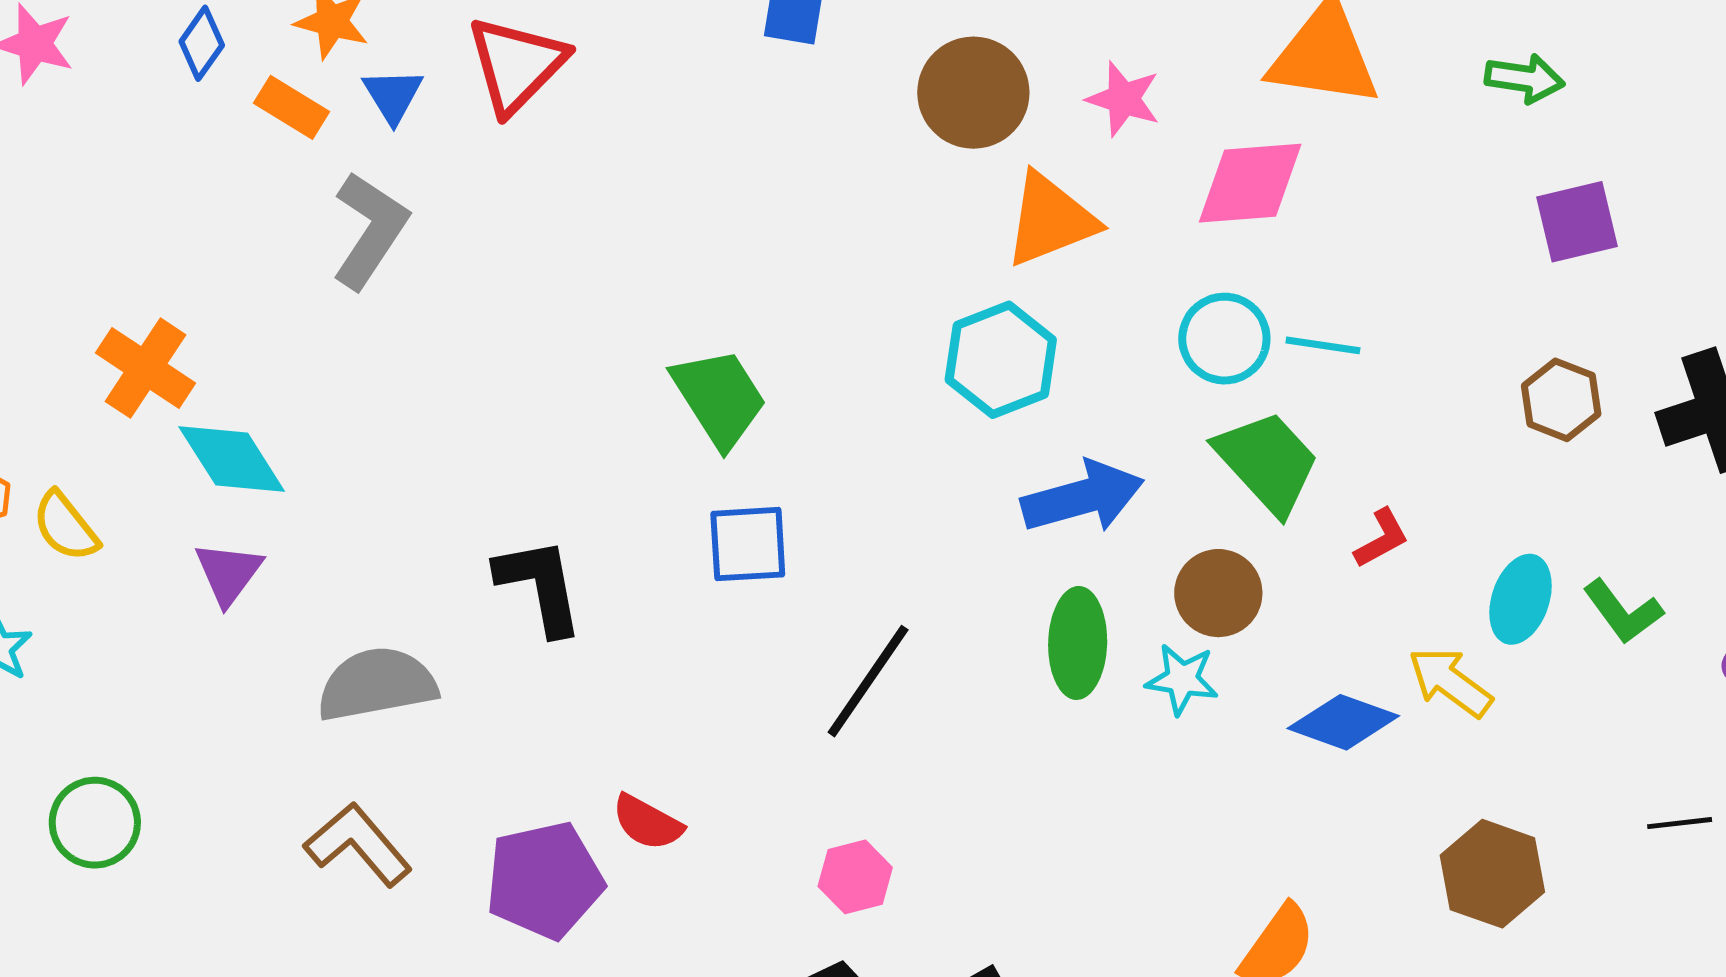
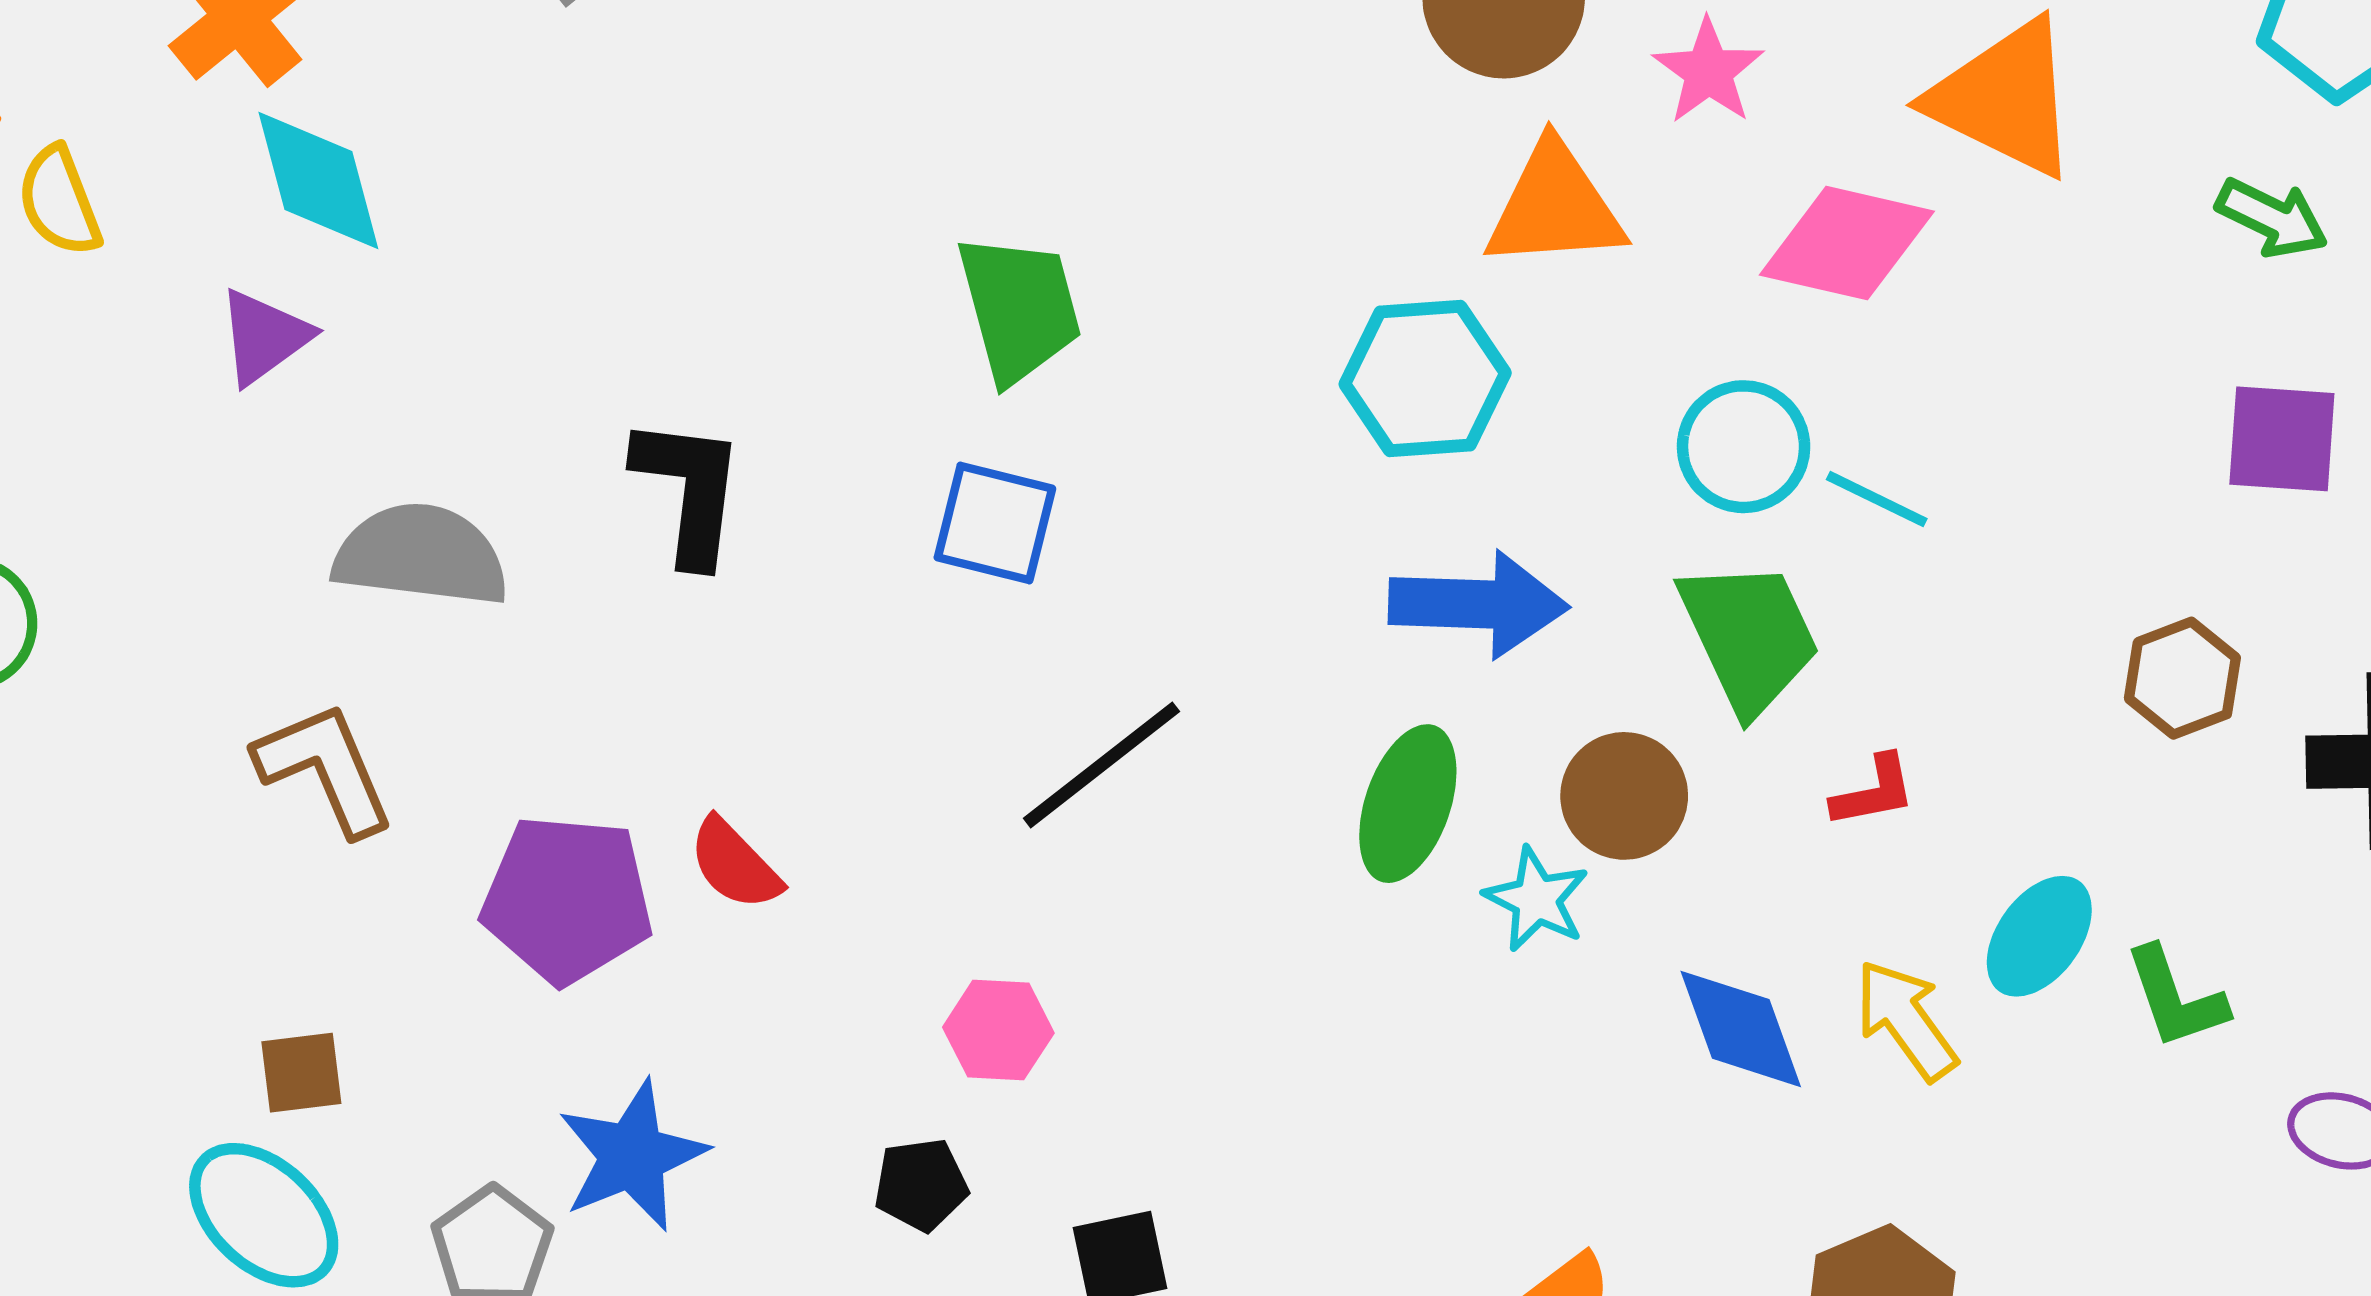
blue diamond: (1343, 722) -> (1741, 1029), turned 33

